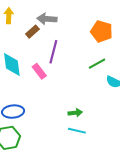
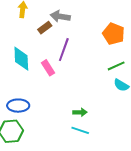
green line: (97, 64) -> (116, 66), moved

